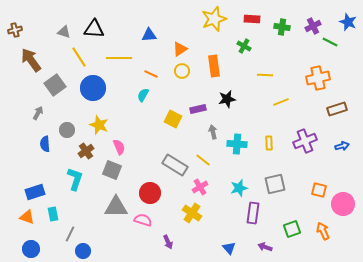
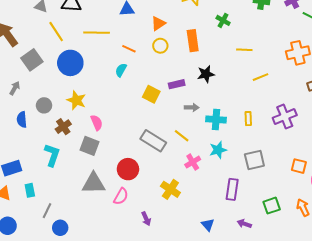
gray arrow: (213, 132) -> (192, 107), turned 104
pink cross: (200, 187) -> (193, 162), moved
cyan star: (239, 188) -> (218, 150), moved
pink semicircle: (143, 220) -> (121, 196), turned 102

